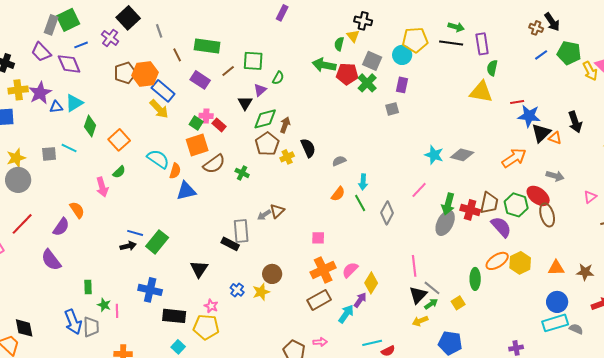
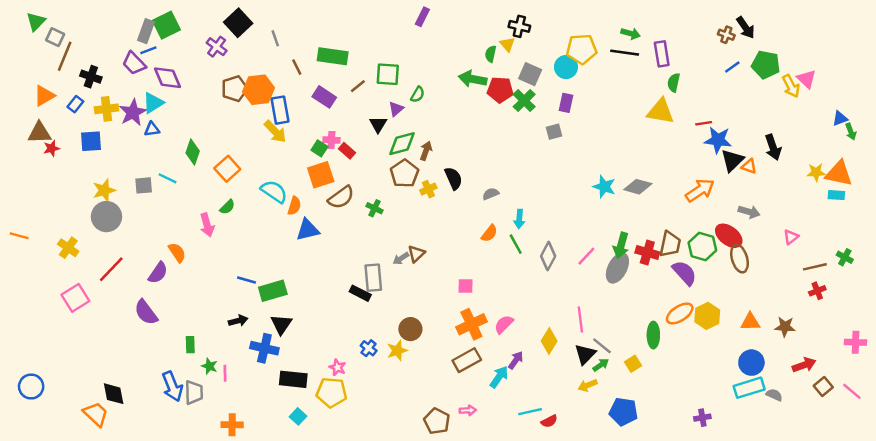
blue line: (81, 45) -> (148, 50), moved
blue rectangle: (163, 91) -> (280, 110), turned 40
cyan triangle: (74, 103) -> (153, 103), moved
pink line: (419, 190) -> (586, 256), moved
green rectangle: (157, 242) -> (273, 291), turned 35
black arrow: (128, 246) -> (238, 321), moved
black triangle: (199, 269) -> (281, 324), moved
yellow diamond: (371, 283) -> (549, 341), moved

